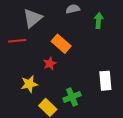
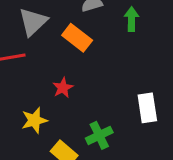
orange rectangle: (61, 44) -> (77, 38), moved

